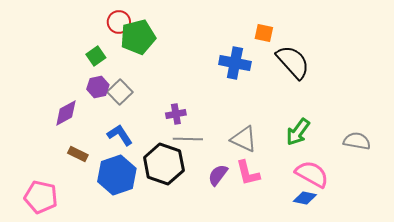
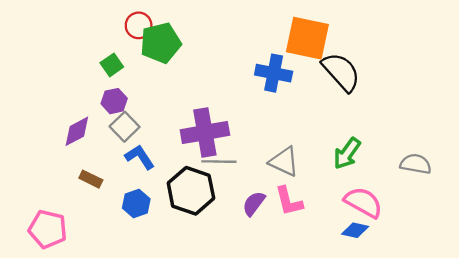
orange square: (264, 33) -> (307, 38), size x2.0
gray square: (120, 92) -> (125, 127), moved
purple cross: (176, 114) -> (205, 132), size x2.0
blue hexagon: (117, 175) -> (136, 204), size x0.6

